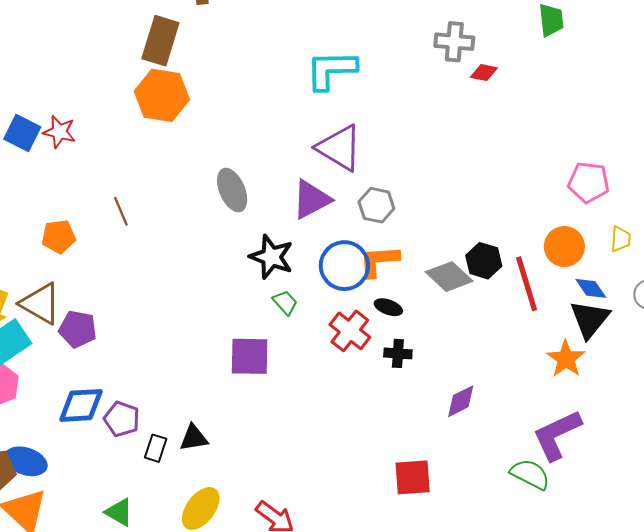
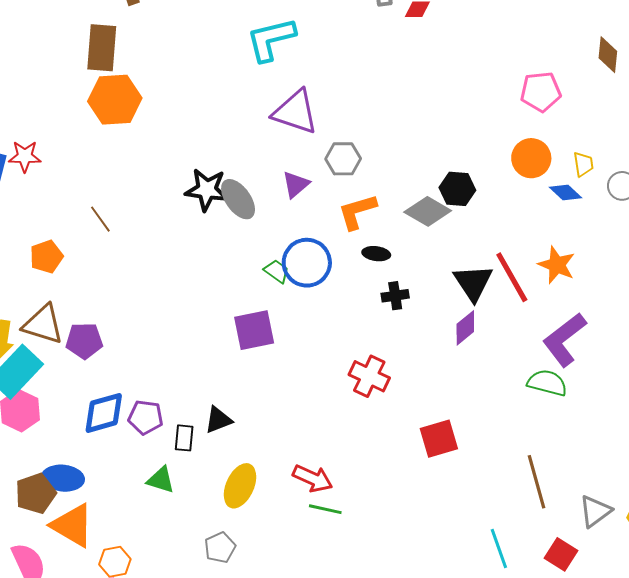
gray ellipse: (232, 190) -> (238, 199), moved
purple triangle: (311, 199) -> (296, 184), moved, size x0.7
yellow trapezoid: (621, 239) -> (583, 164), moved
black star: (271, 257) -> (207, 190), moved
blue circle: (344, 266) -> (307, 263), moved
red line: (527, 284) -> (512, 277), moved
black triangle: (590, 319) -> (473, 283), moved
red cross: (350, 331) -> (369, 376), moved
red square: (413, 477) -> (439, 439), moved
green triangle: (119, 512) -> (161, 480), moved

